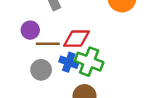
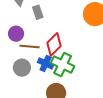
red diamond: (77, 39) -> (54, 44), turned -50

